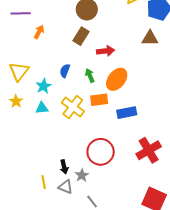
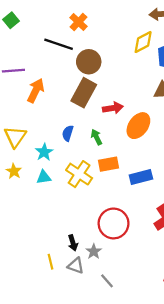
orange arrow: (39, 32) -> (36, 91), size x1.5
brown rectangle: (81, 36) -> (84, 93), size x1.4
orange ellipse: (117, 79) -> (138, 126), moved

